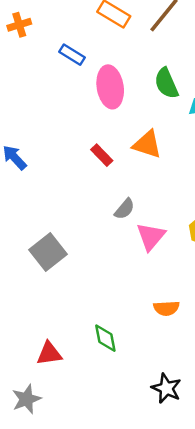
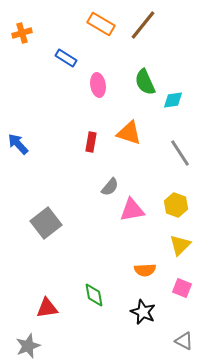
pink ellipse: (110, 87) -> (98, 85), size x0.7
red rectangle: (102, 155) -> (91, 142), turned 54
pink triangle: (151, 236) -> (132, 210), turned 40
black star: (166, 388) -> (143, 312), moved

